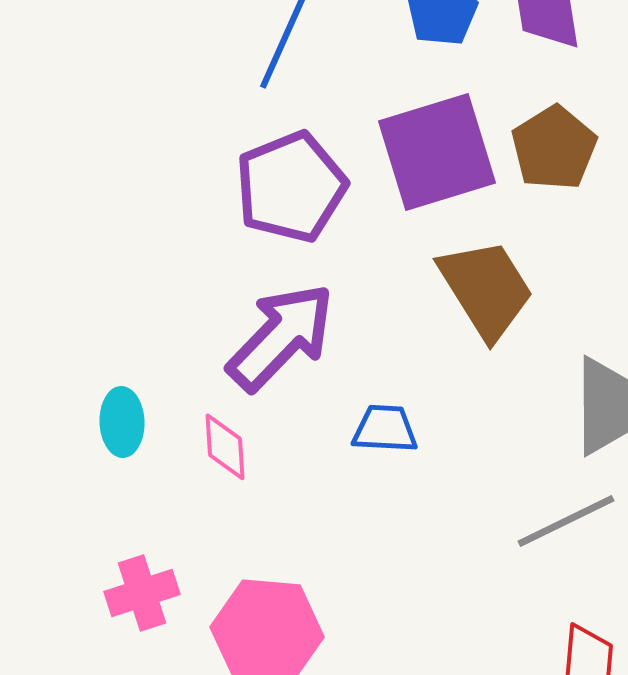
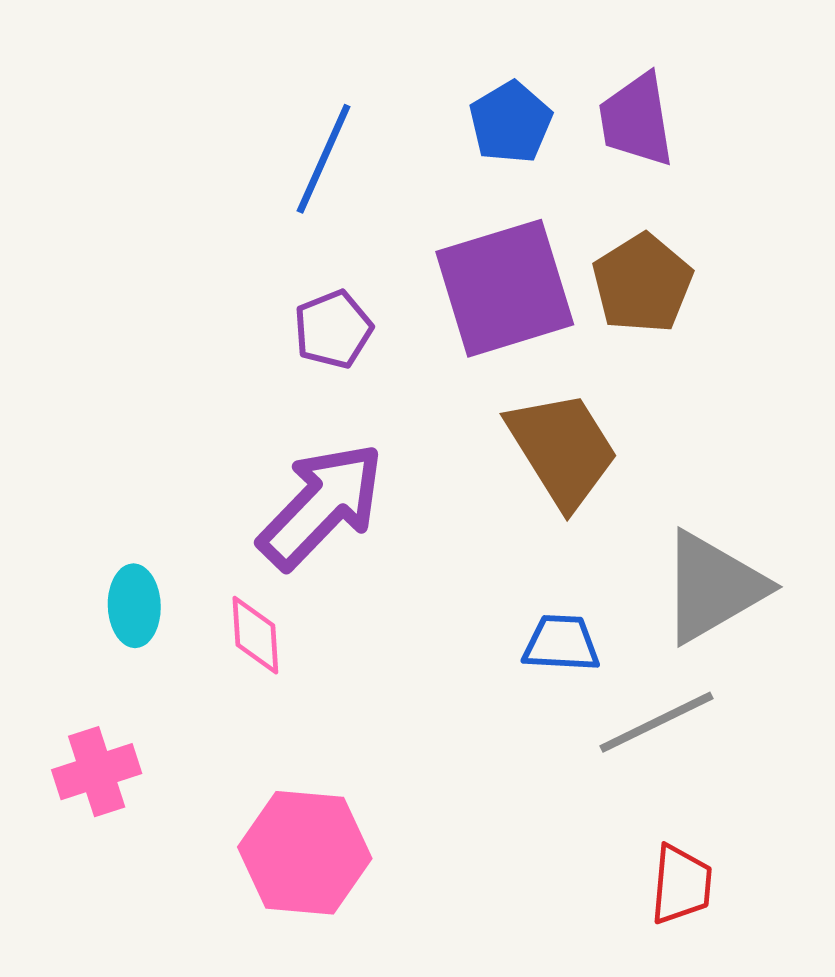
purple pentagon: (291, 187) -> (333, 329), size x0.6
blue trapezoid: (385, 429) -> (561, 643), moved
pink cross: (142, 593) -> (97, 772), moved

